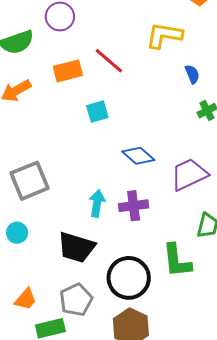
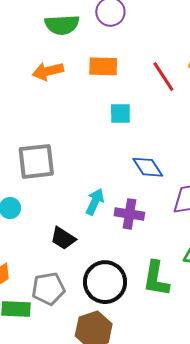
red line: (109, 61) -> (163, 76), moved
black trapezoid: (76, 247) -> (63, 238), size x0.7

